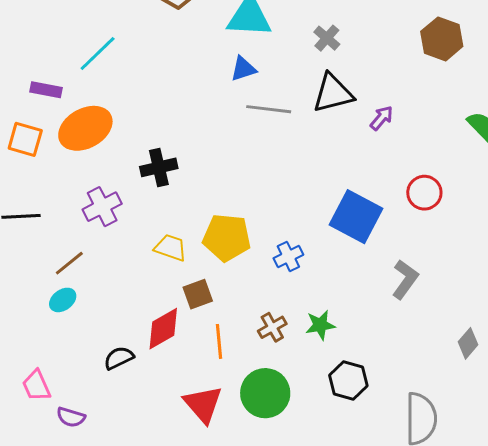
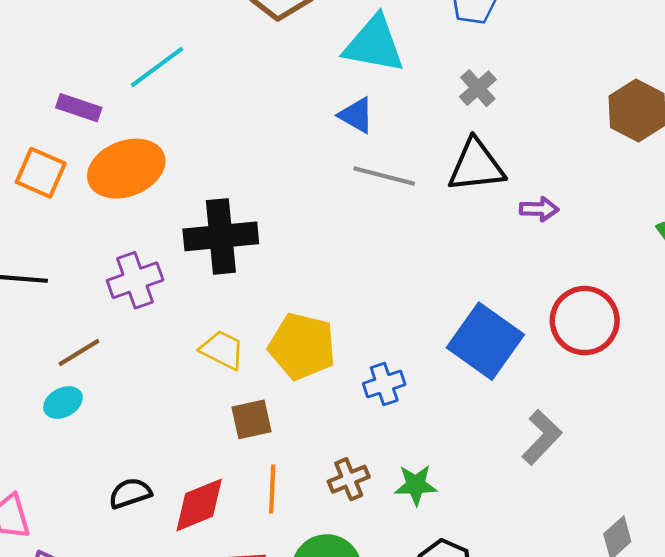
blue triangle: (243, 69) -> (356, 115), turned 40
purple arrow: (382, 118) -> (539, 209), turned 44
black cross: (159, 167) -> (221, 236), size x1.4
red circle: (424, 193) -> (585, 321), size x1.4
red diamond: (163, 329) -> (199, 505), moved

